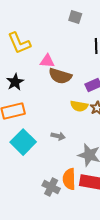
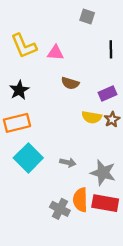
pink triangle: (47, 61) -> (55, 53), moved
brown semicircle: (60, 76) -> (70, 83), size x0.7
gray arrow: (58, 136) -> (68, 162), moved

